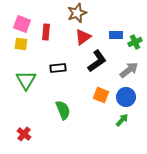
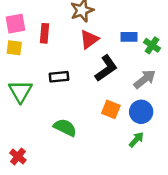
pink square: (22, 24) -> (16, 24), turned -30
green cross: (135, 42) -> (152, 45), turned -32
green semicircle: (63, 110) -> (65, 127), turned -42

